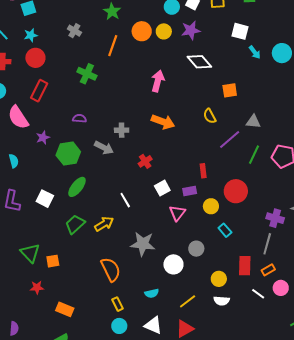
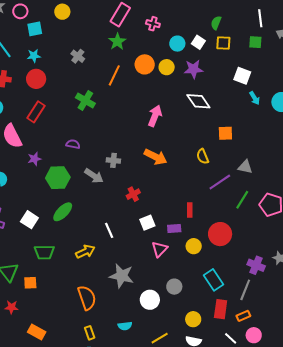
green trapezoid: (75, 224) -> (44, 252), moved, turned -145
cyan rectangle: (225, 230) -> (214, 280), moved, size x1.5

